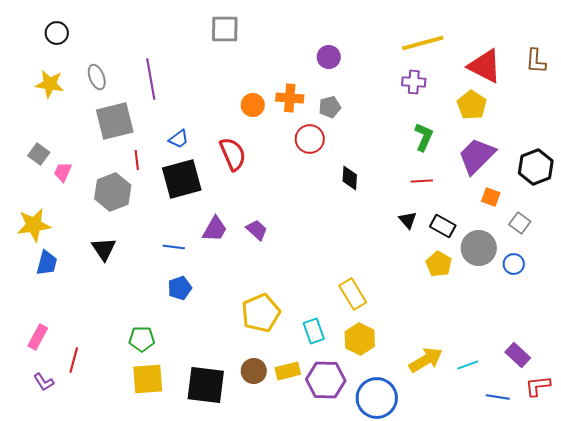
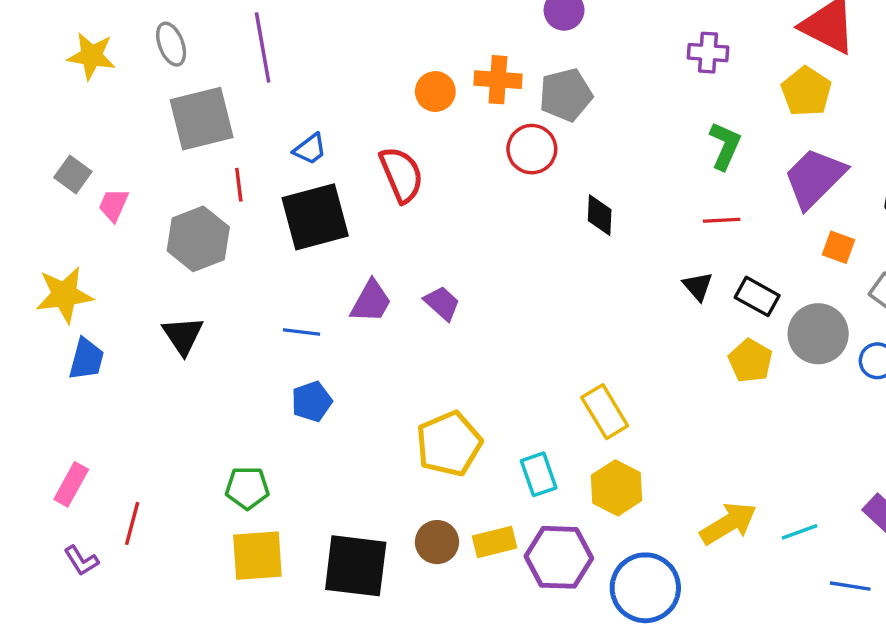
gray pentagon: (330, 107) -> (566, 95), size x1.4

